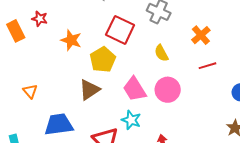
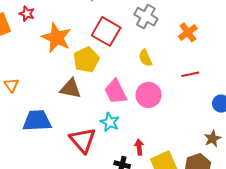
orange cross: (201, 35) -> (188, 32), moved
orange star: (71, 40) -> (56, 38), size x1.4
brown triangle: (89, 90) -> (71, 89), turned 40

